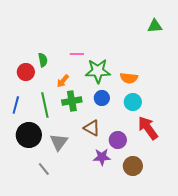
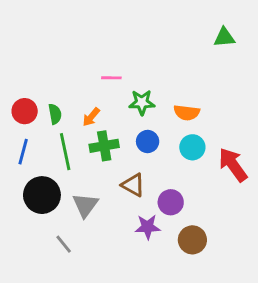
green semicircle: (43, 60) -> (55, 114), moved
green star: (98, 71) -> (142, 102), size x0.7
red circle: (26, 72) -> (25, 111), moved
red arrow: (148, 128) -> (233, 165), moved

